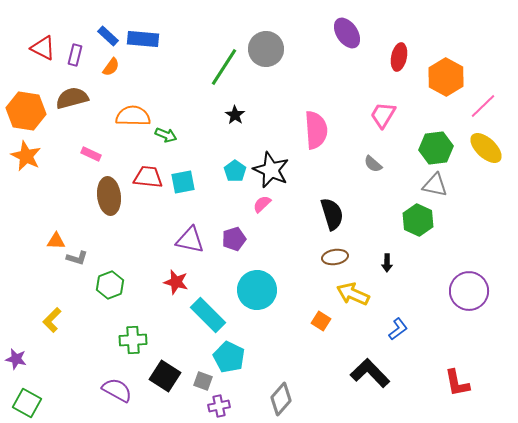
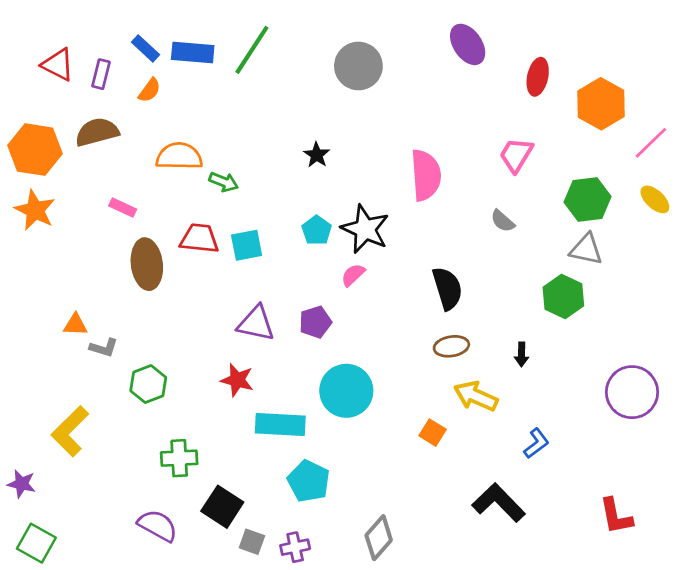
green line: (224, 67) -> (252, 50), moved
yellow ellipse: (486, 148) -> (655, 199), size x0.7
cyan rectangle: (208, 315) -> (280, 424), turned -42
yellow L-shape: (52, 320) -> (70, 431), size x1.5
gray square: (203, 381) -> (252, 542), moved

